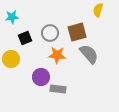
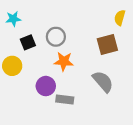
yellow semicircle: (98, 10) -> (120, 18), moved
brown square: (77, 32) -> (107, 45), moved
gray semicircle: (89, 54) -> (103, 82), moved

